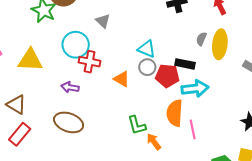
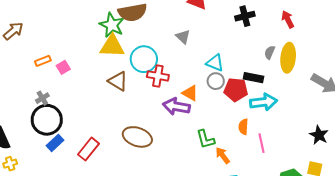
gray triangle: (103, 21) -> (183, 37), moved
yellow triangle: (30, 60) -> (112, 46), moved
purple arrow: (70, 87) -> (176, 106), moved, size x1.5
brown triangle: (16, 105) -> (118, 81), moved
orange semicircle: (175, 113) -> (243, 127), size x0.6

